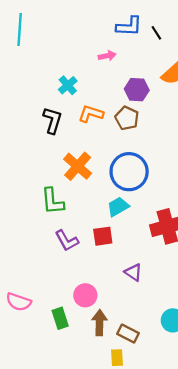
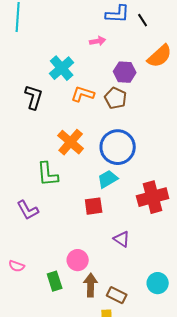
cyan cross: (68, 85) -> (62, 68), size x1.4
black L-shape: (52, 120) -> (34, 97), moved
purple L-shape: (67, 241) -> (28, 210), moved
pink semicircle: (19, 302) -> (17, 266), size x0.7

